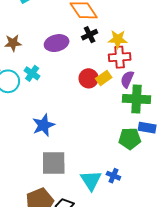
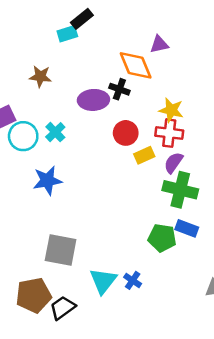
black cross: (90, 35) -> (119, 89), moved, turned 35
brown star: (13, 43) -> (40, 77), moved
red circle: (89, 78) -> (126, 133), moved
blue star: (43, 125) -> (47, 180), moved

